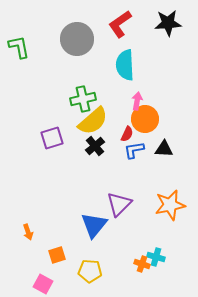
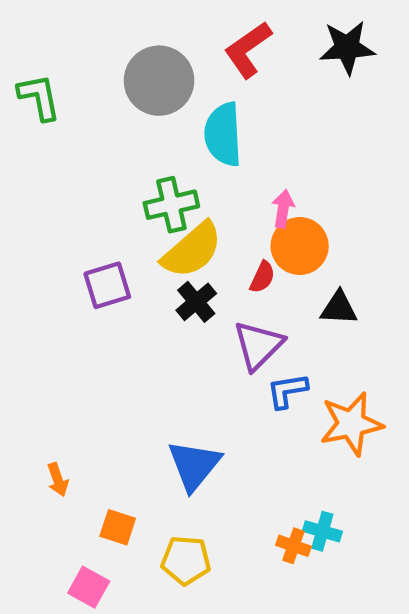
cyan semicircle: (125, 65) -> (223, 134), moved
blue L-shape: (134, 150) -> (287, 391), moved
purple triangle: (119, 204) -> (258, 345), moved
orange square: (57, 255) -> (118, 527), turned 36

